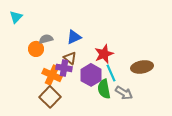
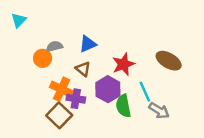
brown ellipse: (142, 67) -> (169, 61), moved, turned 40
purple cross: (64, 68) -> (76, 99), moved
cyan line: (111, 73) -> (145, 92), moved
gray arrow: (124, 93) -> (159, 111), moved

